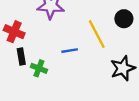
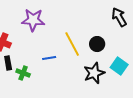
black circle: (124, 19) -> (97, 44), moved

